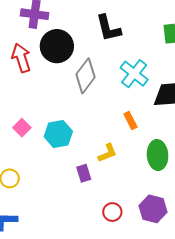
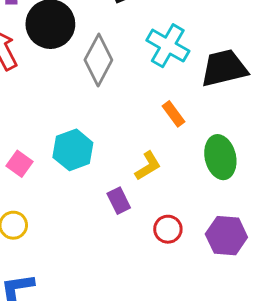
pink square: (22, 128) -> (20, 164), moved
red circle: (112, 212) -> (168, 229), moved

